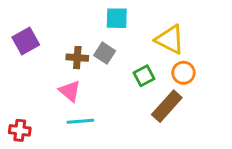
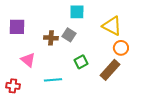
purple square: (26, 41) -> (17, 27), turned 30
green square: (144, 76) -> (81, 62), moved
pink triangle: (70, 91) -> (28, 60), moved

